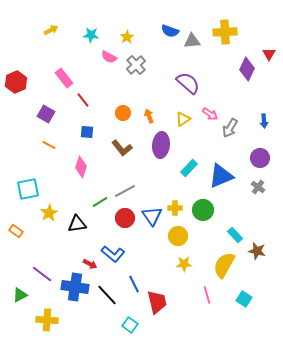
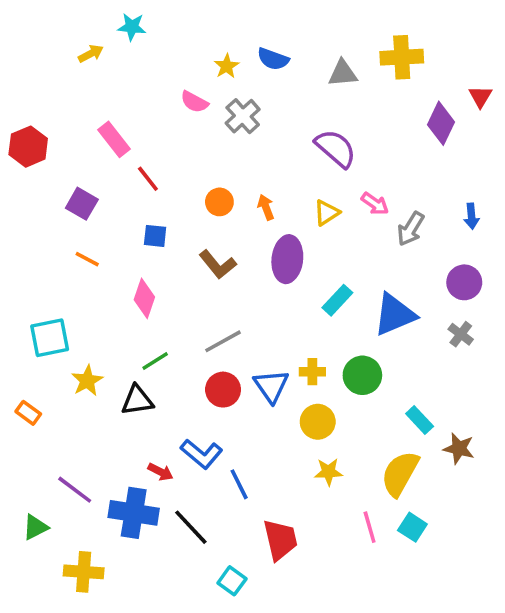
blue semicircle: (170, 31) -> (273, 59), moved
cyan star: (91, 35) -> (132, 27), moved
green line: (100, 202) -> (155, 361), moved
blue line: (134, 284) -> (239, 484), moved
cyan square: (244, 299) -> (412, 527), moved

